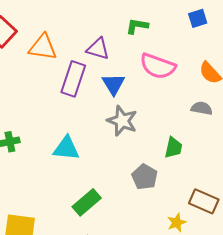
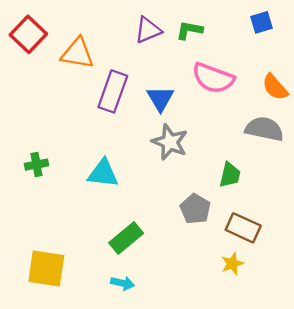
purple triangle: (98, 49) -> (148, 30), moved, turned -40
gray semicircle: (202, 108) -> (264, 129), size x1.5
brown rectangle: (204, 201) -> (243, 228), moved

